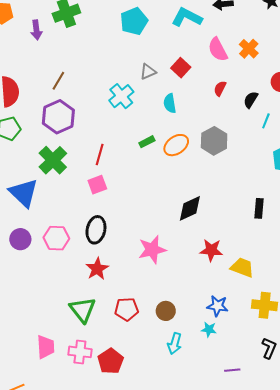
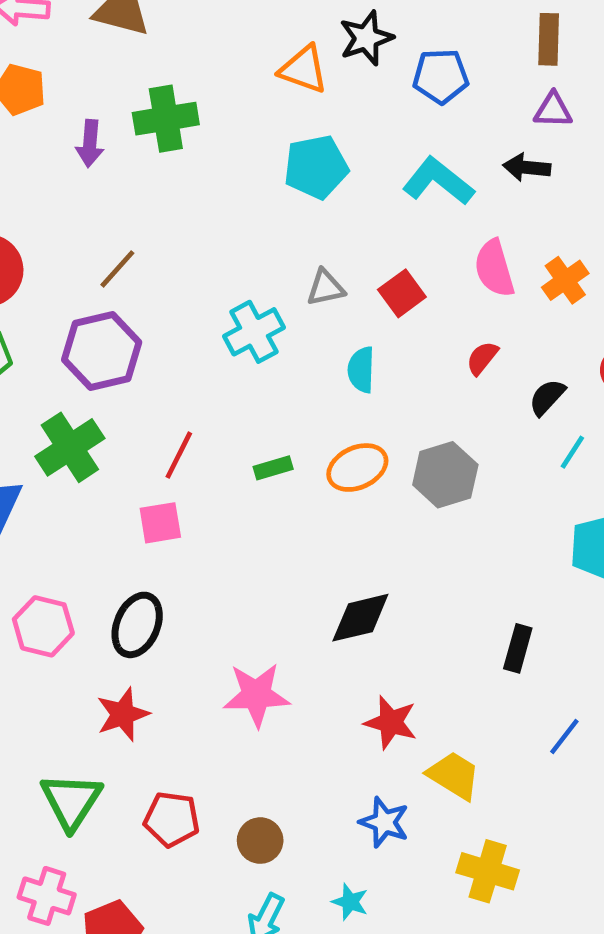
green rectangle: (147, 142) -> (273, 468), moved
blue star: (218, 306) -> (384, 822), moved

